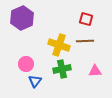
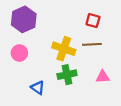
pink circle: (26, 64) -> (19, 53), moved
blue triangle: (35, 81) -> (38, 88), turned -32

